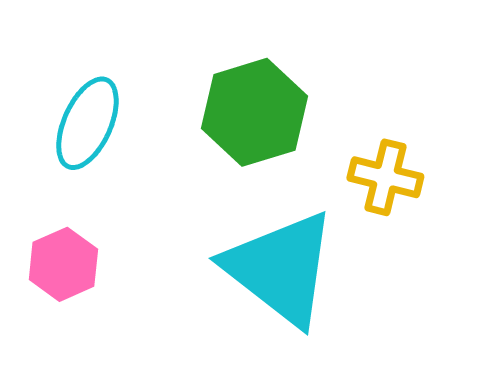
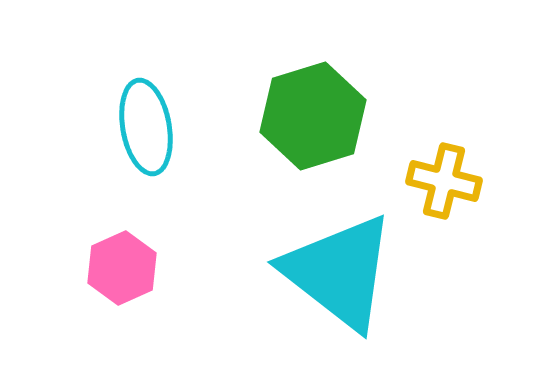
cyan ellipse: (87, 123) -> (146, 127), turned -34

